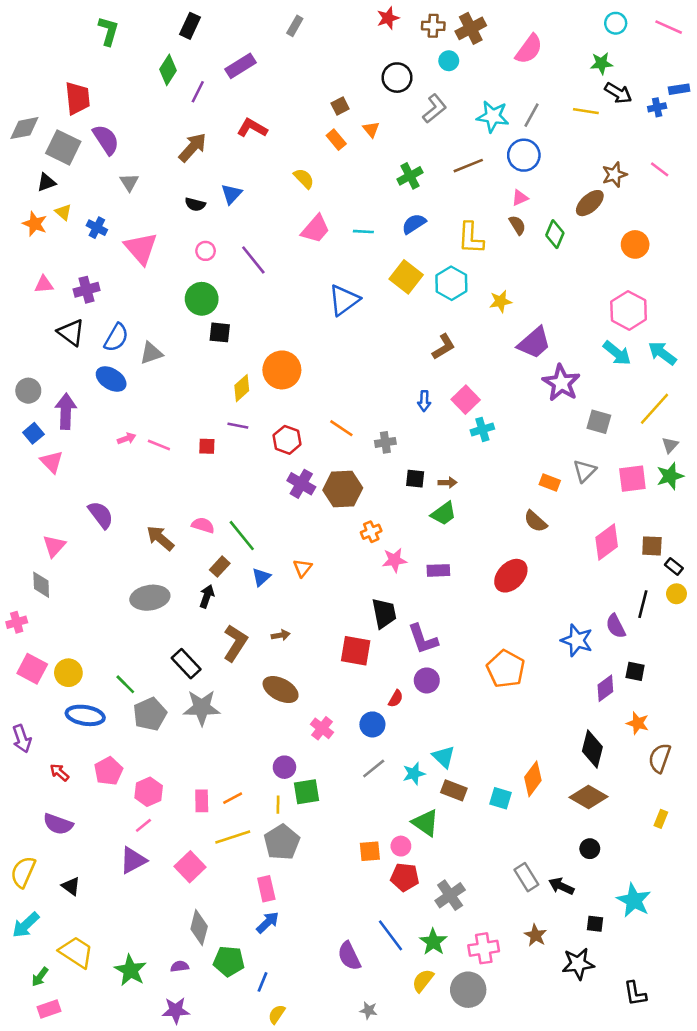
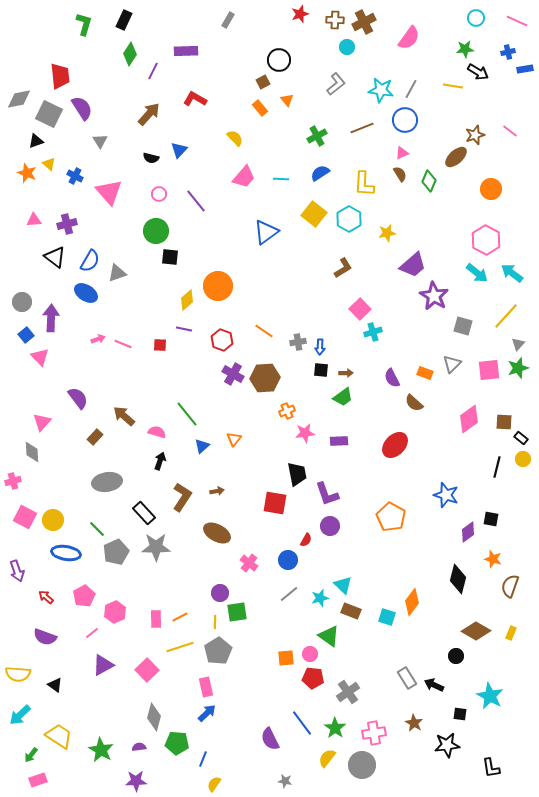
black rectangle: (190, 26) -> (124, 20), moved
purple rectangle: (240, 66) -> (186, 51), turned 30
black circle: (397, 78) -> (279, 60), moved
blue cross: (657, 107) -> (508, 52), moved
blue arrow: (424, 401) -> (320, 347), moved
pink semicircle: (203, 525) -> (157, 432), moved
brown rectangle: (220, 567) -> (95, 437), moved
gray ellipse: (150, 598) -> (107, 482), moved
purple semicircle: (616, 626) -> (392, 378), moved
brown diamond: (588, 797) -> (476, 631), moved
pink line: (143, 825) -> (92, 633), moved
yellow semicircle: (23, 872) -> (18, 674), turned -110

